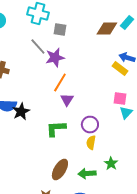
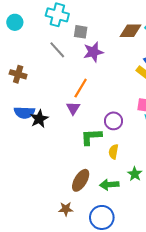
purple star: (55, 58) -> (93, 52), moved
purple triangle: (67, 100) -> (73, 108), moved
purple circle: (90, 125) -> (114, 121), moved
green L-shape: (56, 129) -> (91, 137), moved

